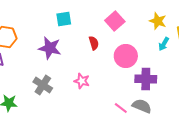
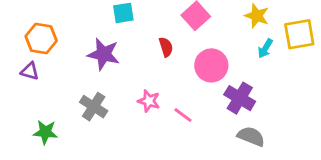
purple cross: (146, 79) -> (240, 98), turned 30
gray semicircle: (142, 106) -> (251, 136), moved
pink line: (121, 108) -> (183, 115), moved

